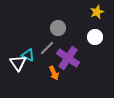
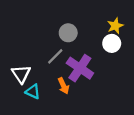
yellow star: (97, 12) -> (115, 26), moved
cyan triangle: (28, 55) -> (33, 92), moved

